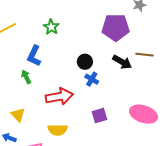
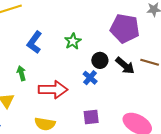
green star: (51, 27) -> (73, 41), moved
black circle: (85, 62) -> (100, 60), moved
green arrow: (26, 77) -> (21, 73), moved

